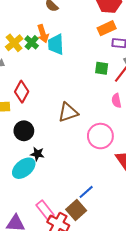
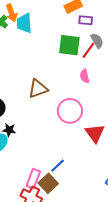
green square: (102, 68) -> (69, 45), size x1.6
pink rectangle: (45, 210) -> (33, 179), moved, turned 60

